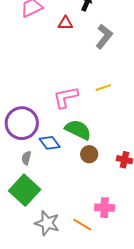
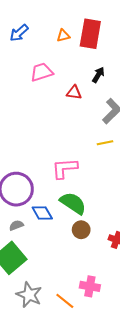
yellow line: (103, 88) -> (105, 143), moved
gray semicircle: (26, 158) -> (16, 225), turned 48

